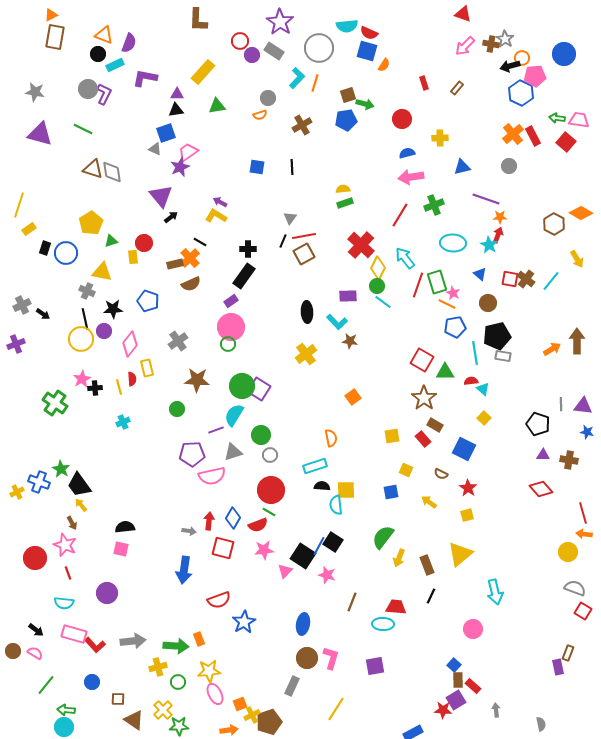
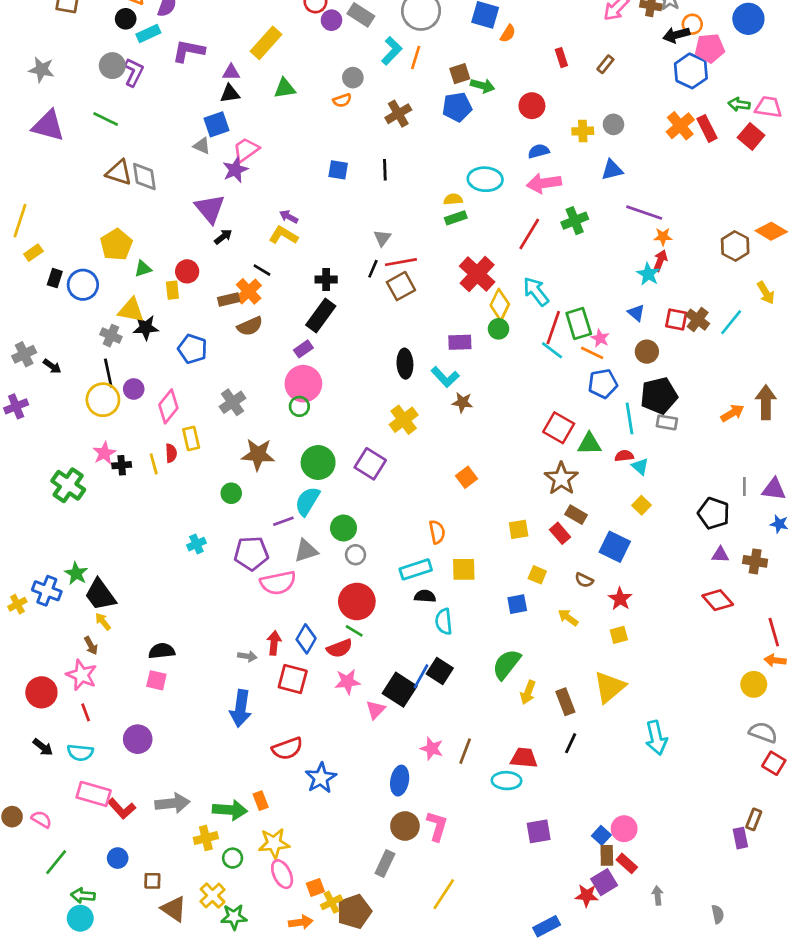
gray circle: (509, 166) -> (613, 124), moved
cyan ellipse: (453, 243) -> (485, 179), moved
cyan line: (383, 302) -> (552, 350), moved
black star: (113, 309) -> (146, 328), moved
purple square: (259, 389) -> (370, 464), moved
cyan cross: (123, 422) -> (196, 544), moved
yellow square: (346, 490) -> (464, 569), moved
pink star: (327, 575) -> (432, 748), moved
pink circle: (473, 629) -> (624, 829), moved
black arrow: (36, 630) -> (43, 747), moved
purple square: (375, 666) -> (539, 831), moved

